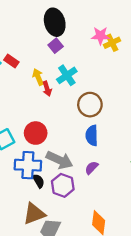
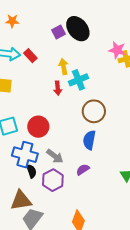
black ellipse: (55, 22) -> (78, 29), turned -35
purple square: (56, 46) -> (58, 32), moved
yellow arrow: (38, 77) -> (64, 67), moved
gray arrow: (59, 160) -> (55, 156), size x0.7

